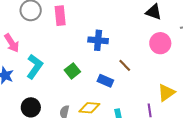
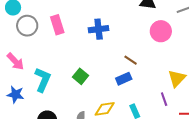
blue cross: (98, 40) -> (99, 29), moved
blue rectangle: (105, 81) -> (124, 79), moved, turned -35

